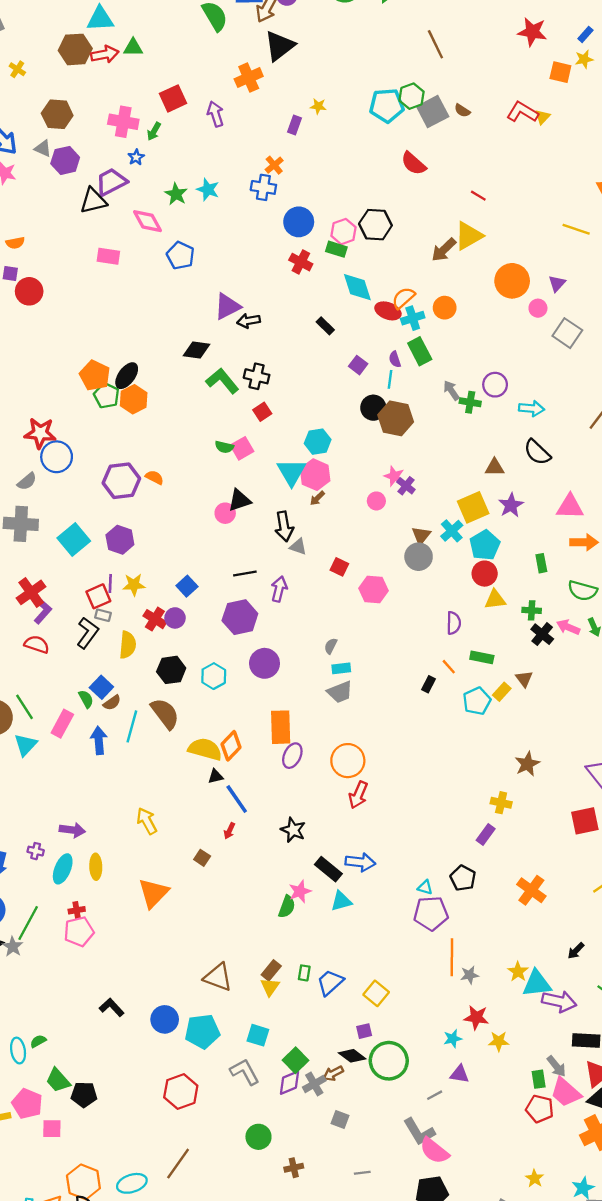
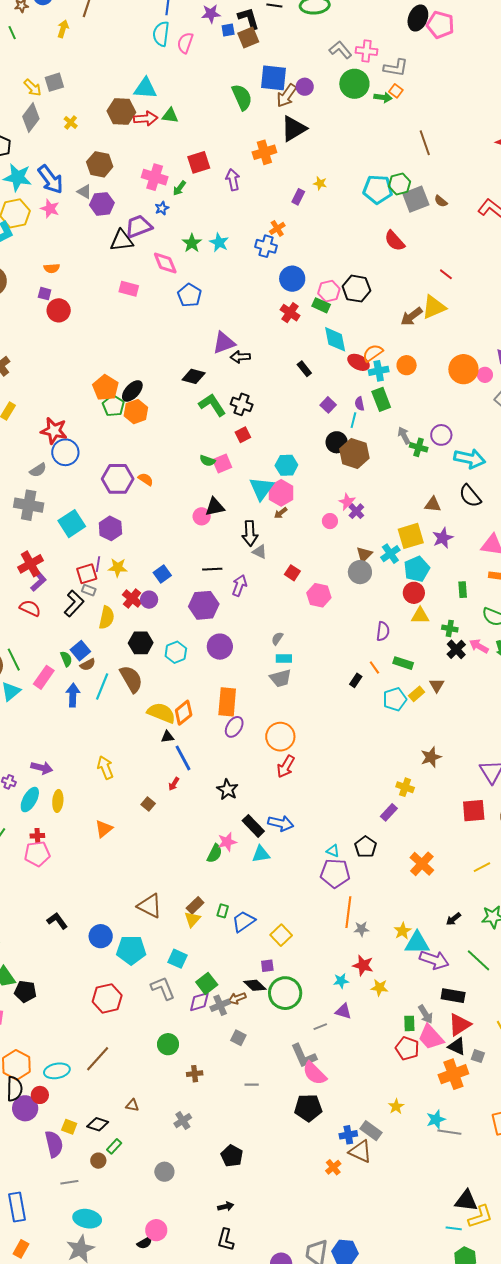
orange circle: (512, 281) -> (463, 369), moved
cyan arrow: (532, 408) -> (470, 459), size x1.4
orange triangle: (153, 893) -> (104, 829), size x0.7

